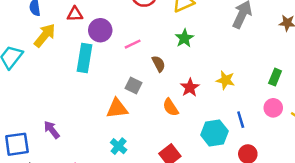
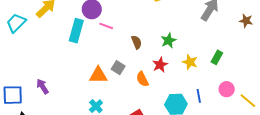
green star: (184, 38) -> (168, 41), moved
pink line: (133, 44) -> (106, 26), moved, turned 40
green rectangle: (275, 77) -> (217, 57), moved
gray square: (133, 85) -> (118, 68), moved

